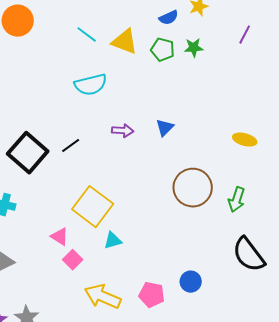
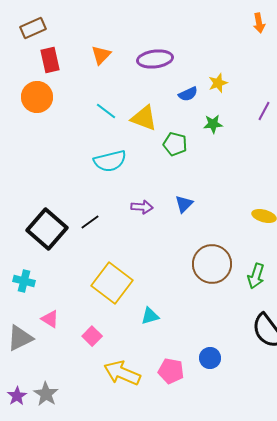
green pentagon: (163, 50) -> (175, 144), moved
pink triangle: (60, 237) -> (50, 319), moved
cyan triangle: (113, 241) -> (150, 316), moved

